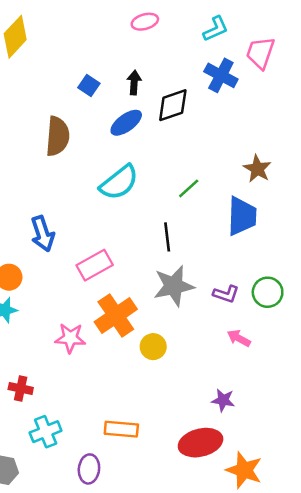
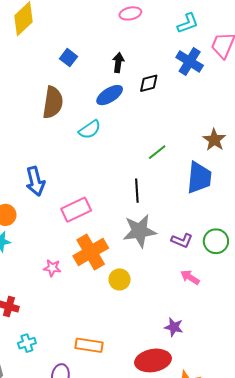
blue square: (89, 86) -> (69, 58), moved
black diamond: (173, 105) -> (149, 83), size x0.7
cyan semicircle: (119, 182) -> (90, 130), moved, size x0.7
pink star: (70, 338) -> (52, 268), size x0.7
cyan cross: (46, 432) -> (27, 343), size x0.7

